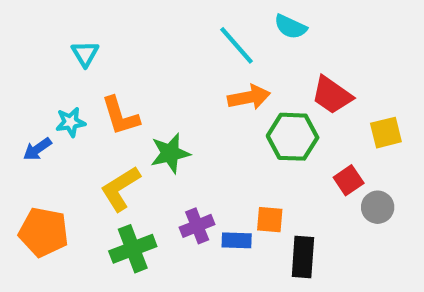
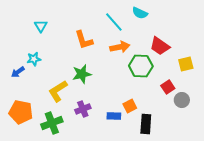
orange L-shape: (120, 116) -> (84, 40), moved
orange square: (270, 220) -> (130, 106), turned -32
purple cross: (197, 226) -> (83, 109), moved
green cross: (133, 249) -> (52, 123), moved

